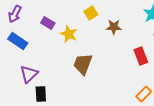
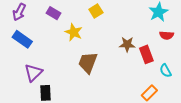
purple rectangle: (48, 23) -> (53, 13), moved
brown star: (114, 27) -> (127, 44), moved

